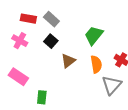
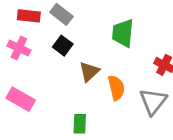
green trapezoid: (94, 35) -> (123, 33), turned -30
orange semicircle: (96, 64) -> (116, 88), moved
green rectangle: (42, 97) -> (80, 124), moved

